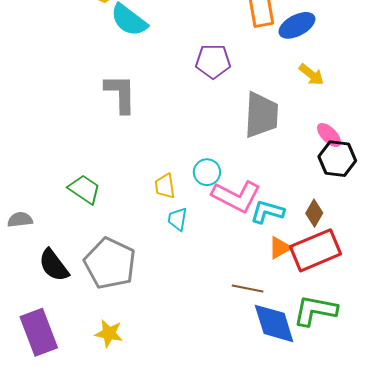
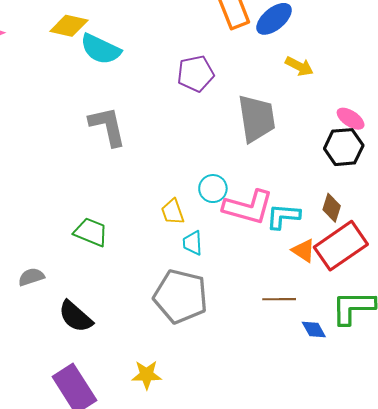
pink ellipse: (329, 135) -> (351, 119), moved
orange triangle: (280, 248) -> (303, 251), turned -45
gray pentagon: (110, 263) -> (181, 296), moved
blue diamond: (274, 323) -> (314, 329), size x0.5

